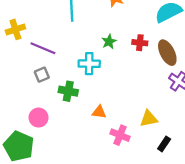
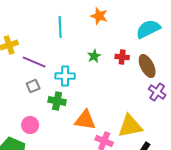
cyan cross: (89, 64) -> (65, 76), moved
orange triangle: (99, 112) -> (85, 120), size x1.6
yellow triangle: (149, 119) -> (130, 126), size x1.5

